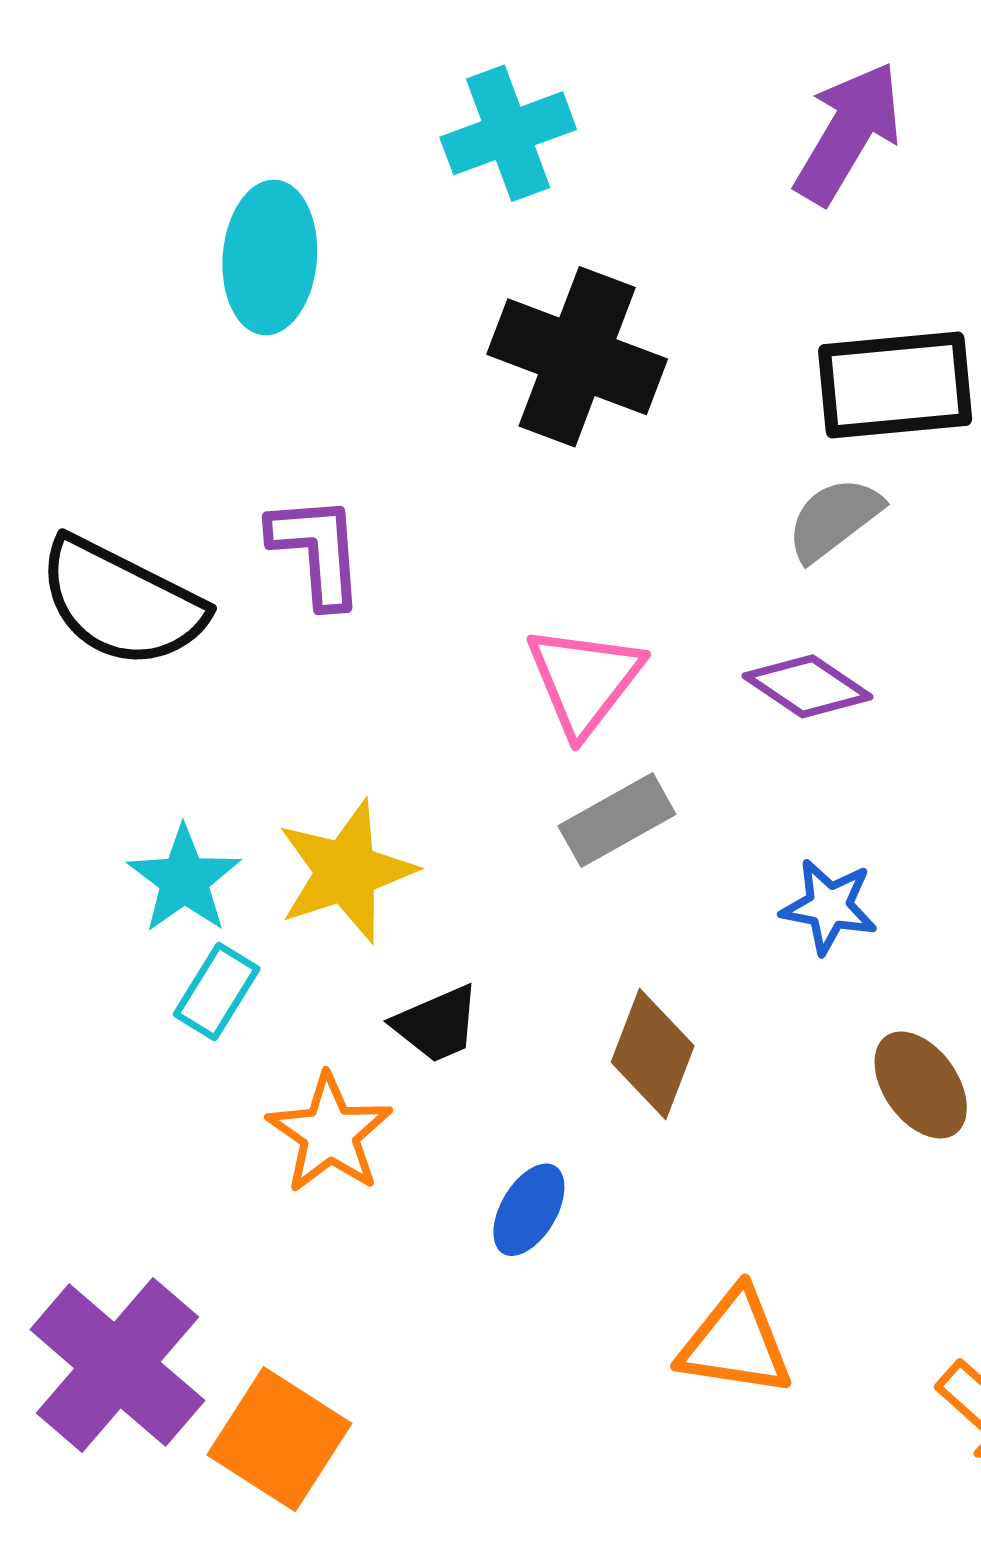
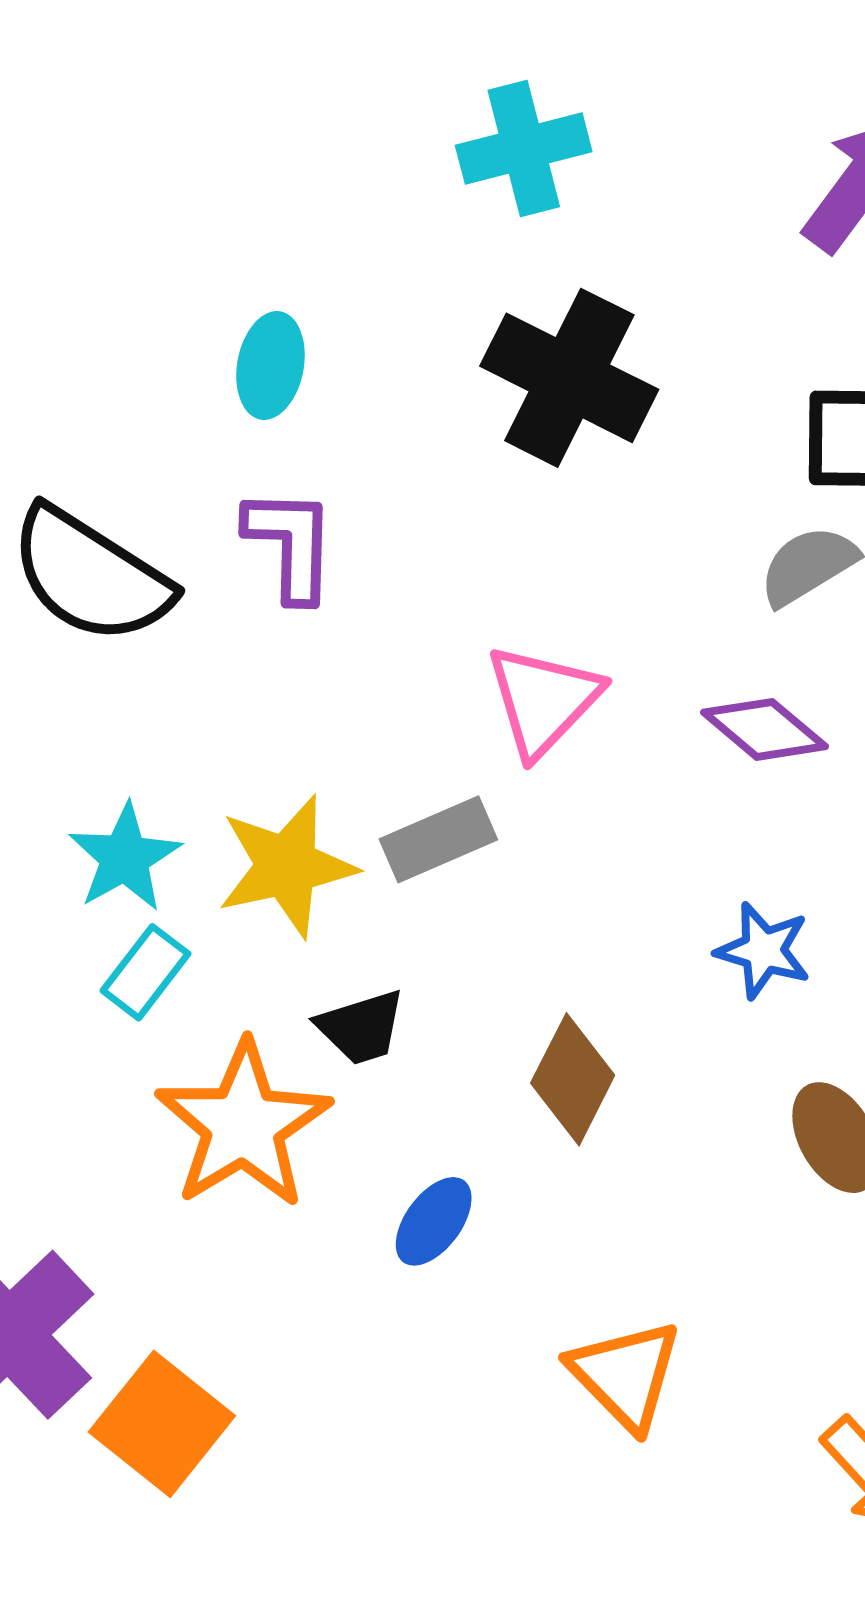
cyan ellipse: (270, 257) -> (270, 365), moved, size x0.7
gray rectangle: (617, 820) -> (438, 839), moved
orange star: (330, 1133) -> (243, 1125), size x1.4
orange triangle: (735, 1343) -> (625, 1375), turned 31

